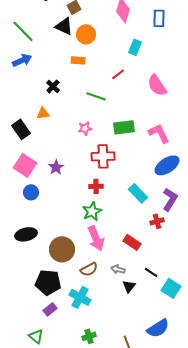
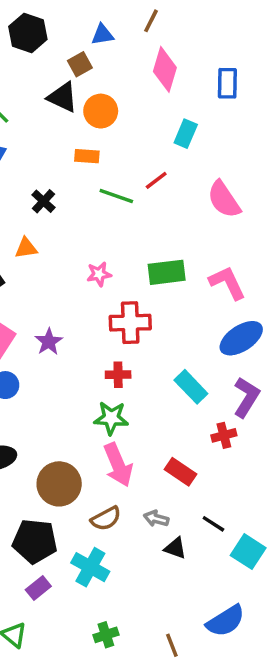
green line: (96, 96) -> (116, 196), moved
green star: (92, 211) -> (111, 418), turned 30
black triangle: (129, 286) -> (175, 548), turned -48

